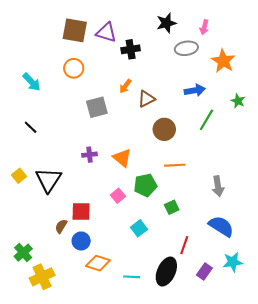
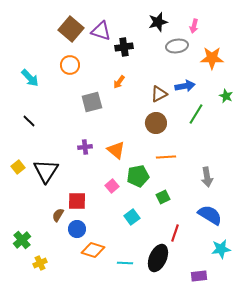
brown square: (75, 30) -> (71, 29), turned 30
orange star: (223, 61) -> (212, 58), turned -30
brown triangle: (146, 99) -> (159, 94), moved
purple rectangle: (204, 272) -> (199, 276), moved, turned 49
yellow cross: (42, 277) -> (40, 263), size x0.6

